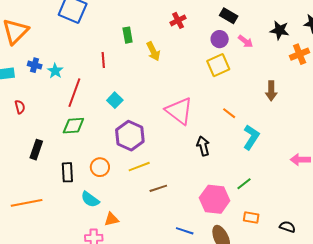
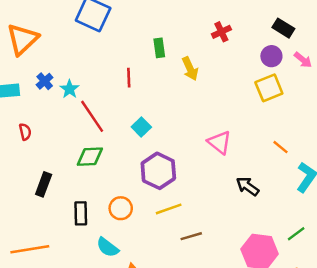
blue cross: (35, 65) -> (45, 81), turned 32
red line: (74, 93) -> (92, 116), turned -56
pink triangle: (179, 111) -> (220, 142), size x0.7
black arrow: (203, 146) -> (248, 186), turned -42

